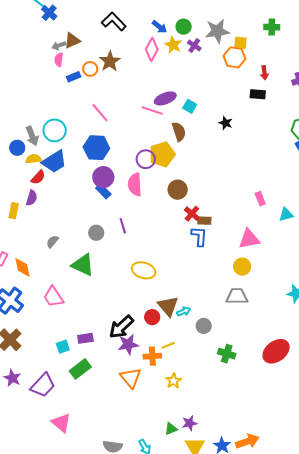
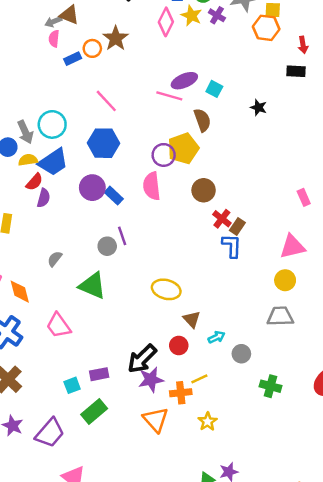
brown triangle: (72, 41) -> (69, 15), turned 48
purple circle: (103, 177) -> (92, 188), moved
purple semicircle: (32, 198) -> (44, 198), moved
brown rectangle: (204, 221) -> (237, 227), turned -56
purple line: (123, 226) -> (122, 236), moved
brown triangle: (168, 306) -> (192, 319), moved, size x0.7

